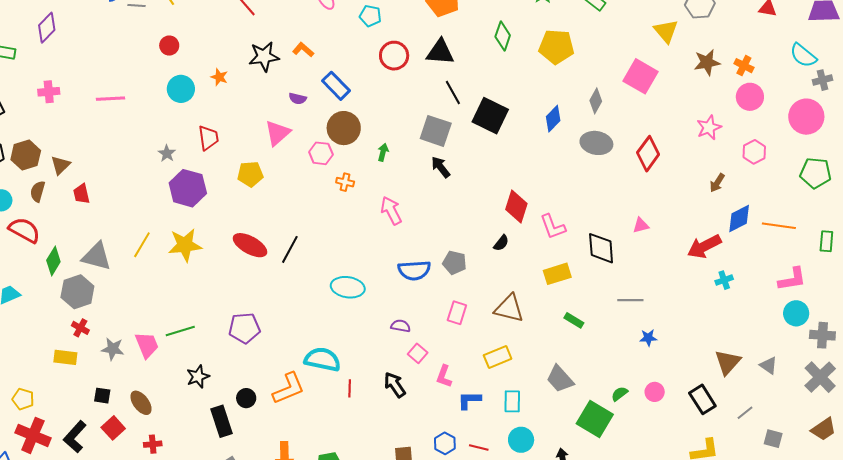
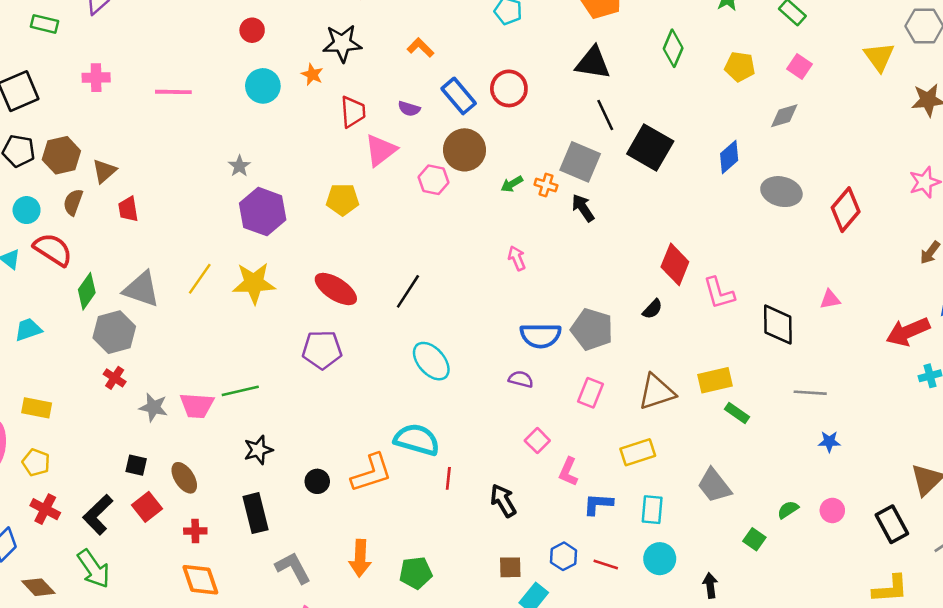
yellow pentagon: (556, 47) -> (740, 67), size x0.7
black star: (264, 56) -> (342, 43), moved
red circle: (394, 56) -> (509, 88), moved
pink square: (641, 76) -> (799, 66), moved, size x0.6
gray diamond: (596, 101) -> (784, 116), moved, turned 40
red trapezoid: (208, 138) -> (353, 112), moved
green arrow: (383, 152) -> (512, 184), turned -138
orange cross: (345, 182) -> (546, 185), moved
pink arrow: (391, 211) -> (517, 258), size x0.7
black line: (290, 249) -> (408, 291), moved
gray pentagon: (455, 263) -> (592, 329), size x1.4
yellow rectangle: (557, 274) -> (715, 380), moved
cyan ellipse: (348, 287) -> (431, 361), moved, turned 36
brown triangle: (509, 308) -> (657, 392), turned -36
purple semicircle: (401, 326) -> (521, 379), moved
purple pentagon: (244, 328) -> (322, 350), moved
pink trapezoid: (147, 345) -> (197, 405), turned 112
yellow rectangle: (65, 357) -> (37, 408), moved
black arrow: (395, 385) -> (503, 501), moved
green square: (595, 419) -> (754, 539), size x0.5
black rectangle: (221, 421) -> (256, 513), moved
red cross: (33, 435) -> (45, 509), size x0.7

